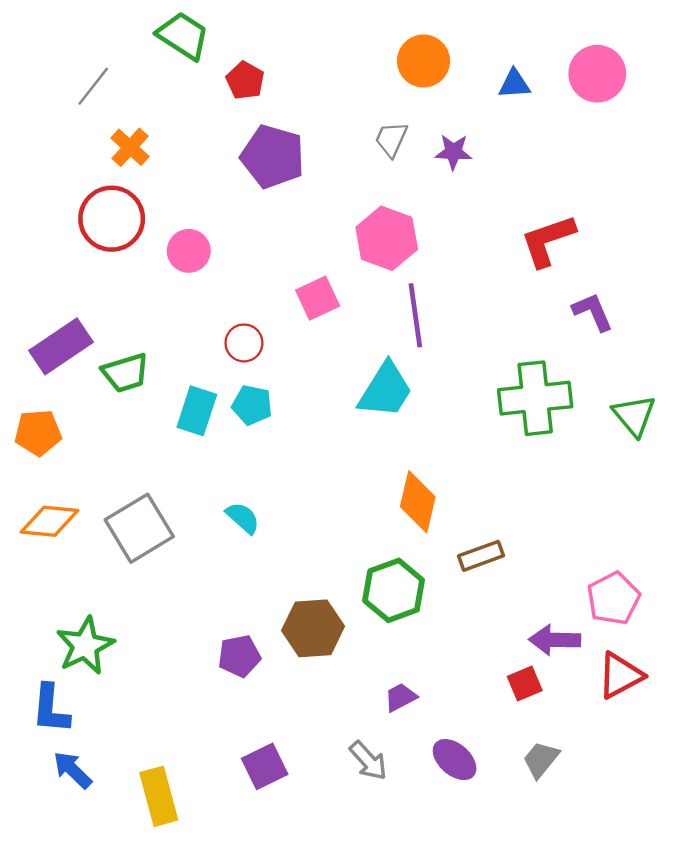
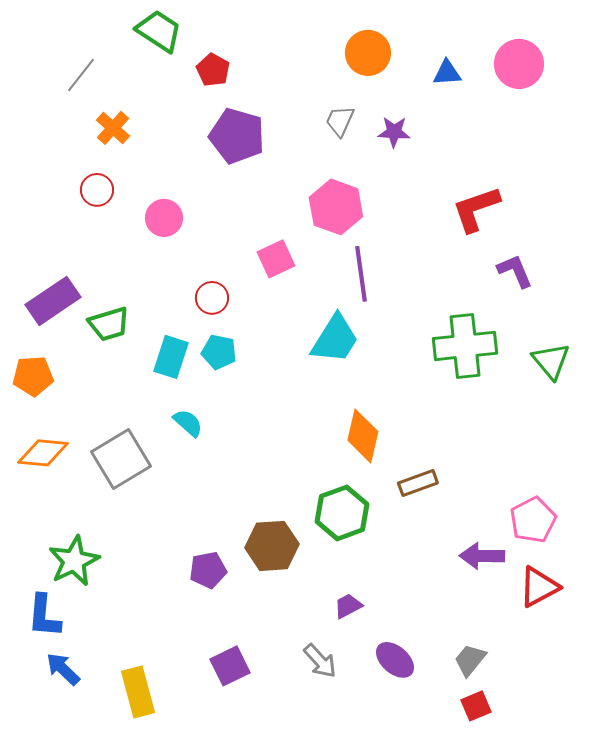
red circle: (112, 219) -> (97, 190), size x0.6
cyan semicircle: (243, 518) -> (188, 423), moved
red square: (525, 684) -> (476, 706), moved

